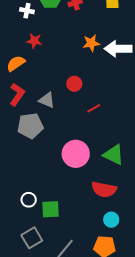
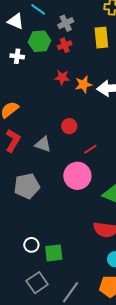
red star: (34, 41) -> (62, 77), moved
gray pentagon: (30, 126) -> (27, 186), moved
pink circle: (76, 154) -> (77, 176), moved

